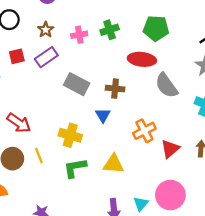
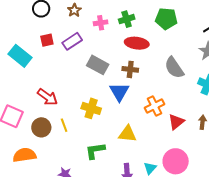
brown star: (46, 30) -> (74, 10), moved
red ellipse: (142, 59) -> (137, 43), moved
blue triangle: (103, 115) -> (119, 92), size x1.5
green L-shape: (75, 168) -> (95, 151), moved

